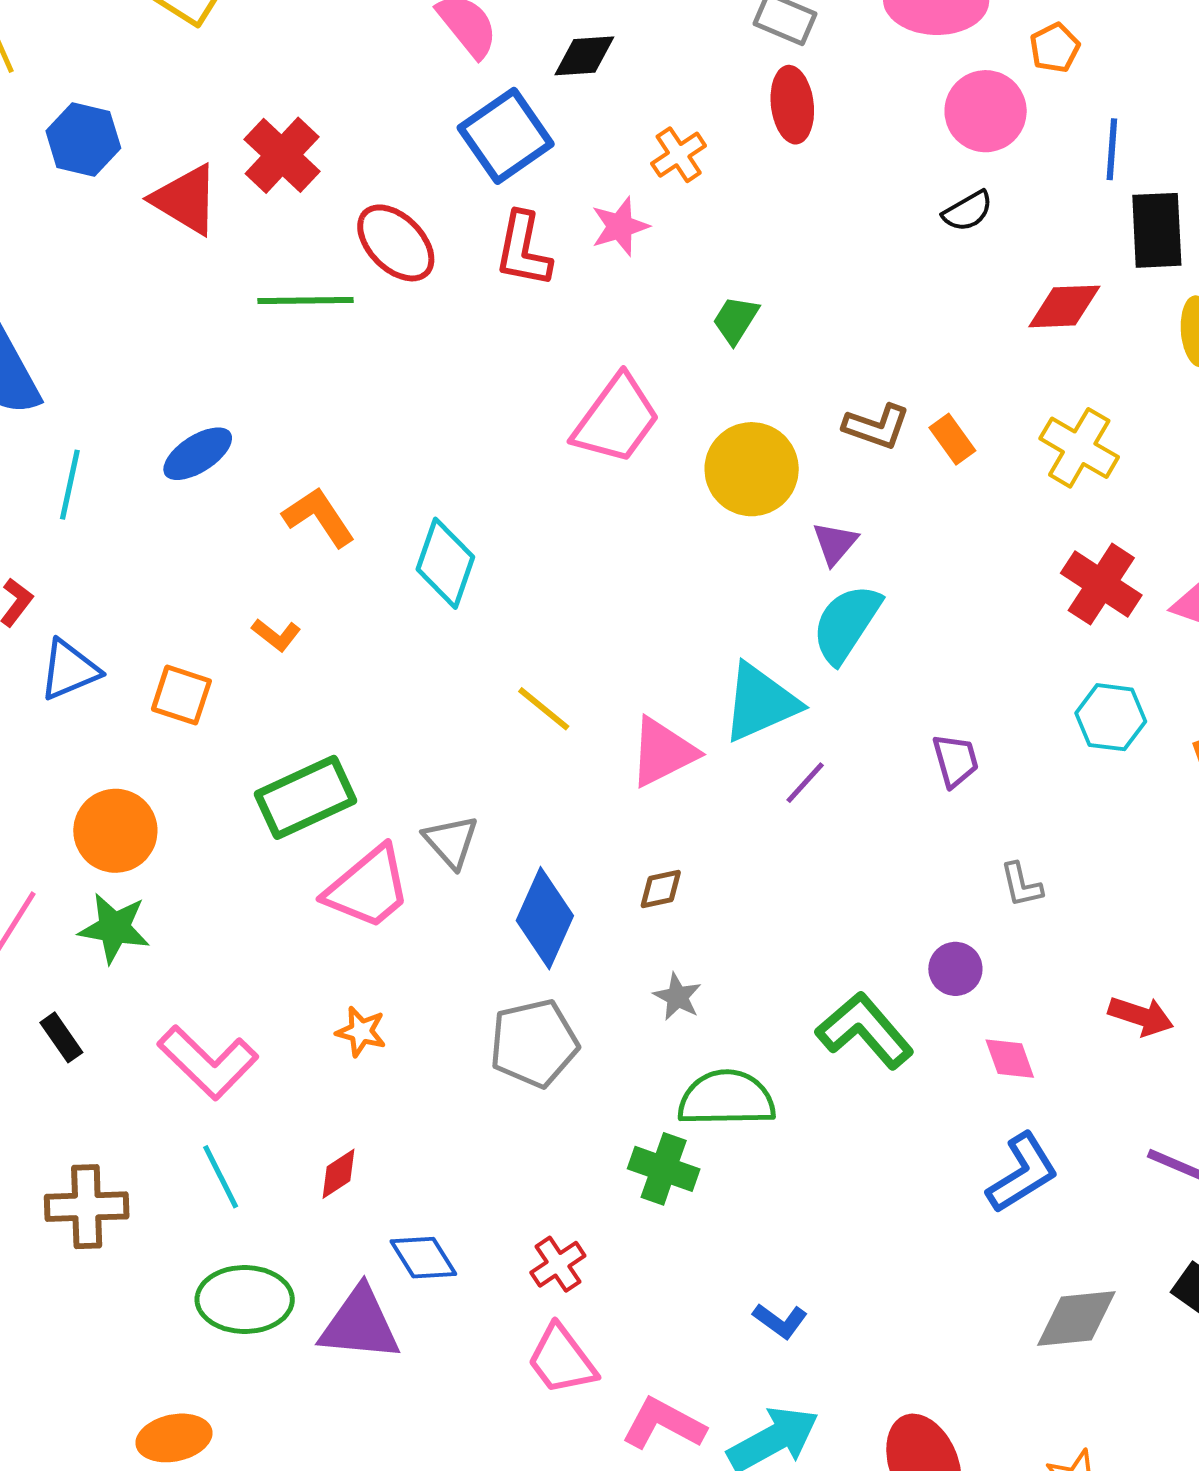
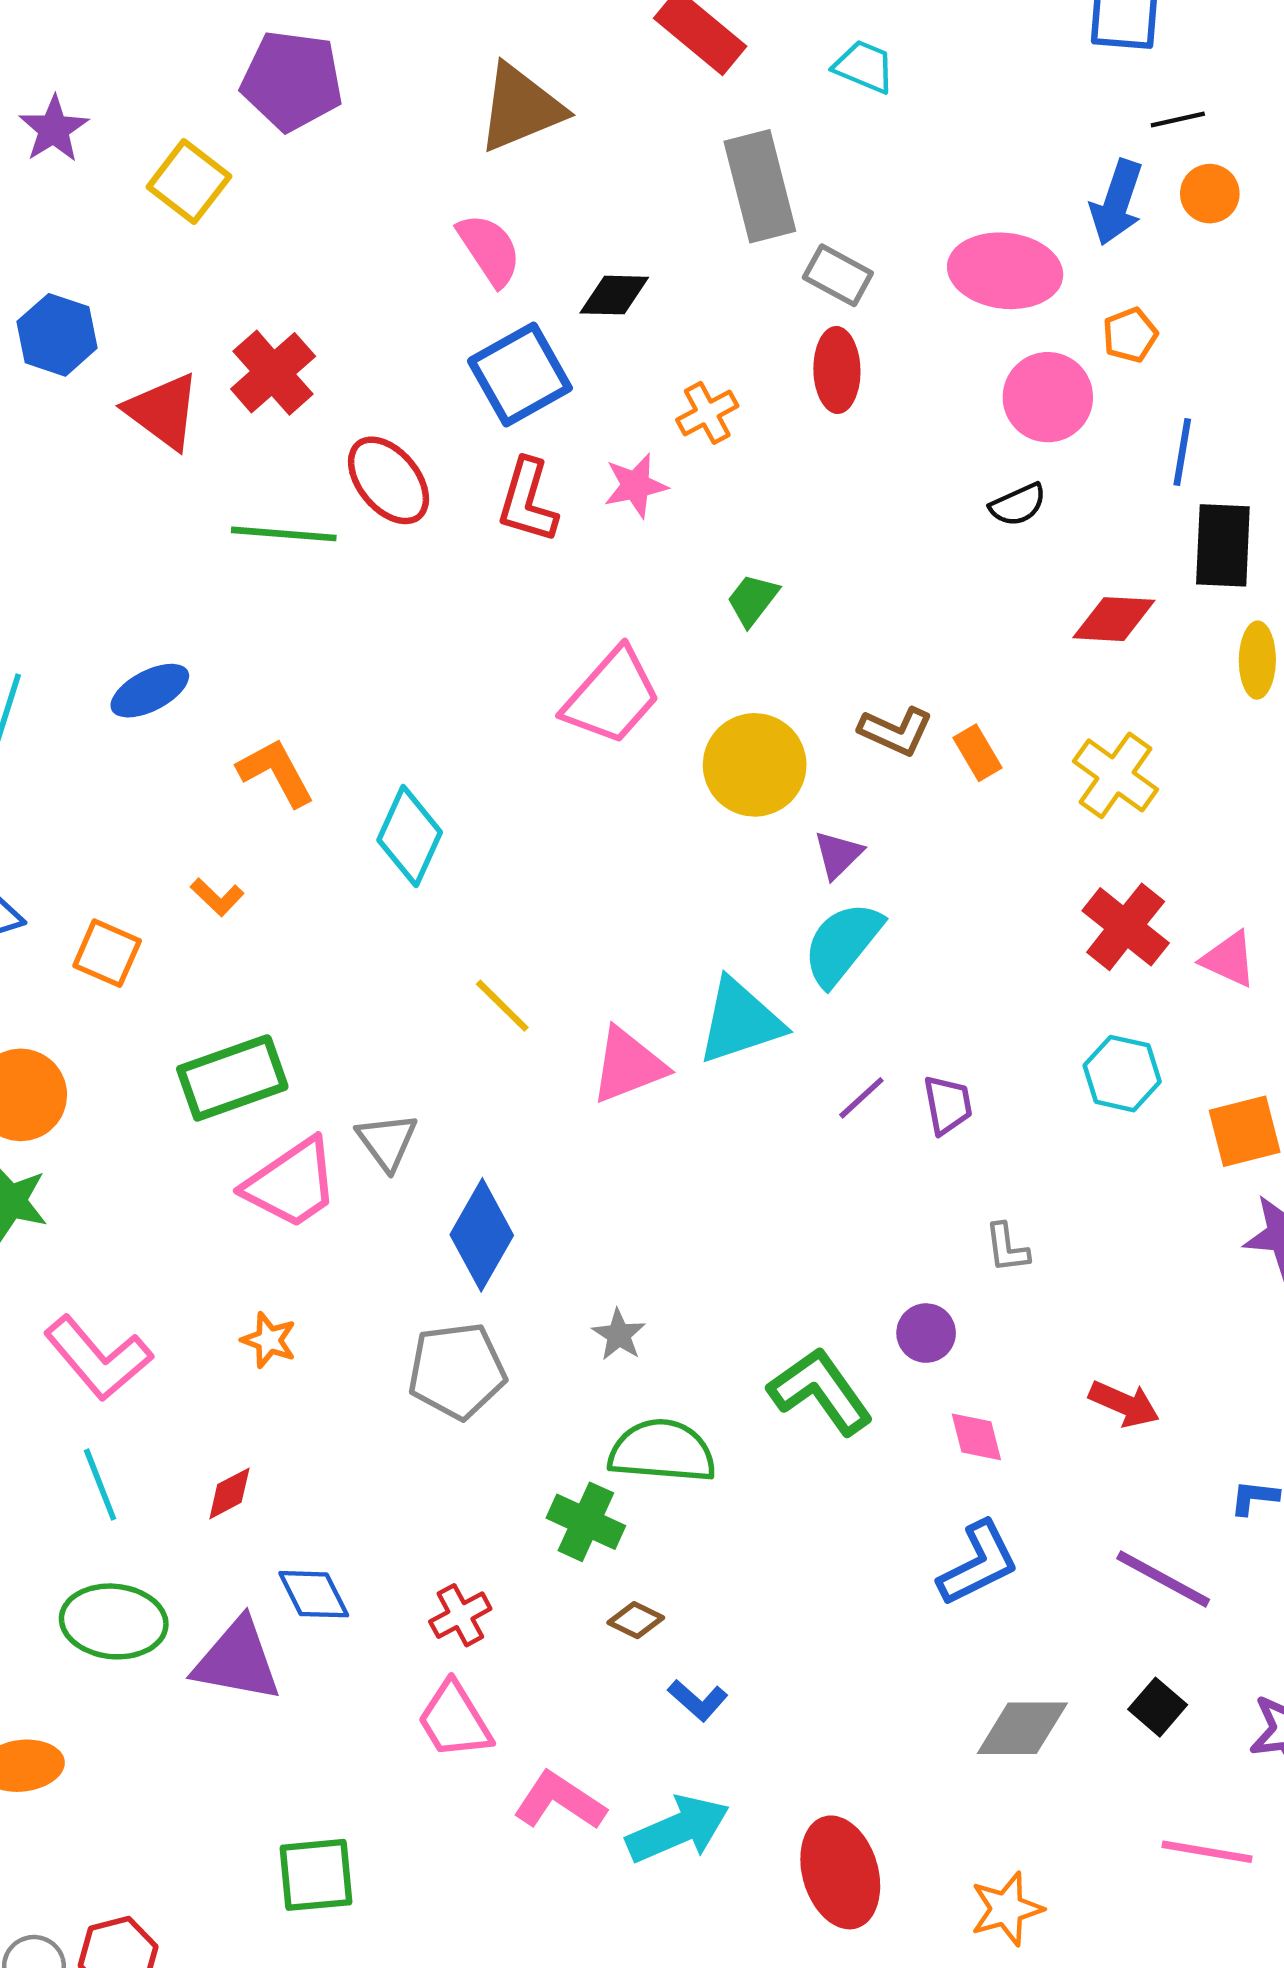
purple line: (805, 783) -> (861, 1098), moved
brown diamond: (661, 889) -> (636, 1620), moved, turned 33

